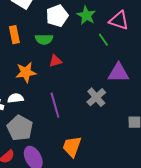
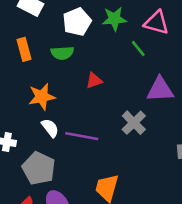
green star: (86, 15) -> (114, 19), turned -30
red triangle: (55, 61) -> (94, 81), moved
white semicircle: (16, 98) -> (50, 128), moved, turned 63
purple line: (55, 105) -> (82, 136), turned -60

